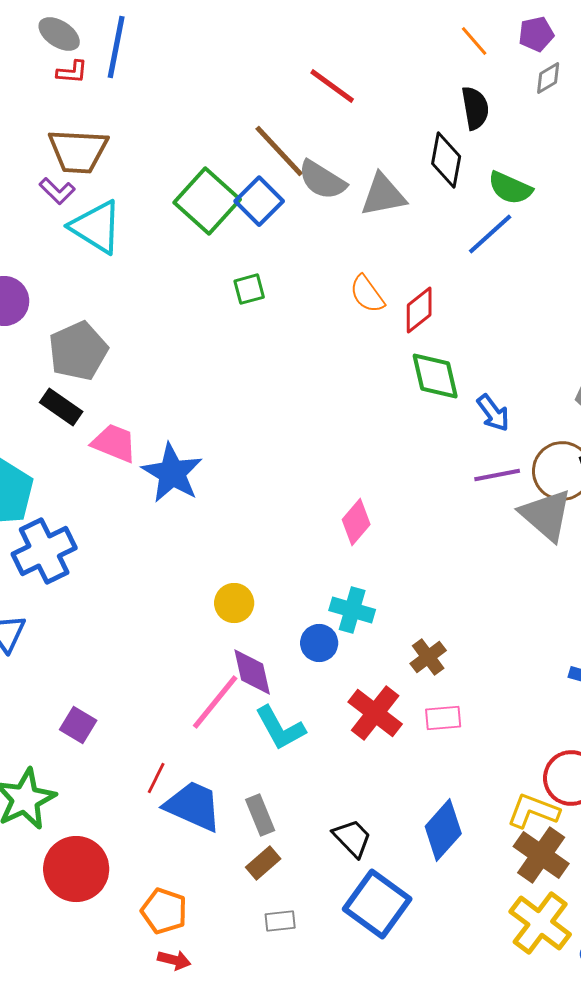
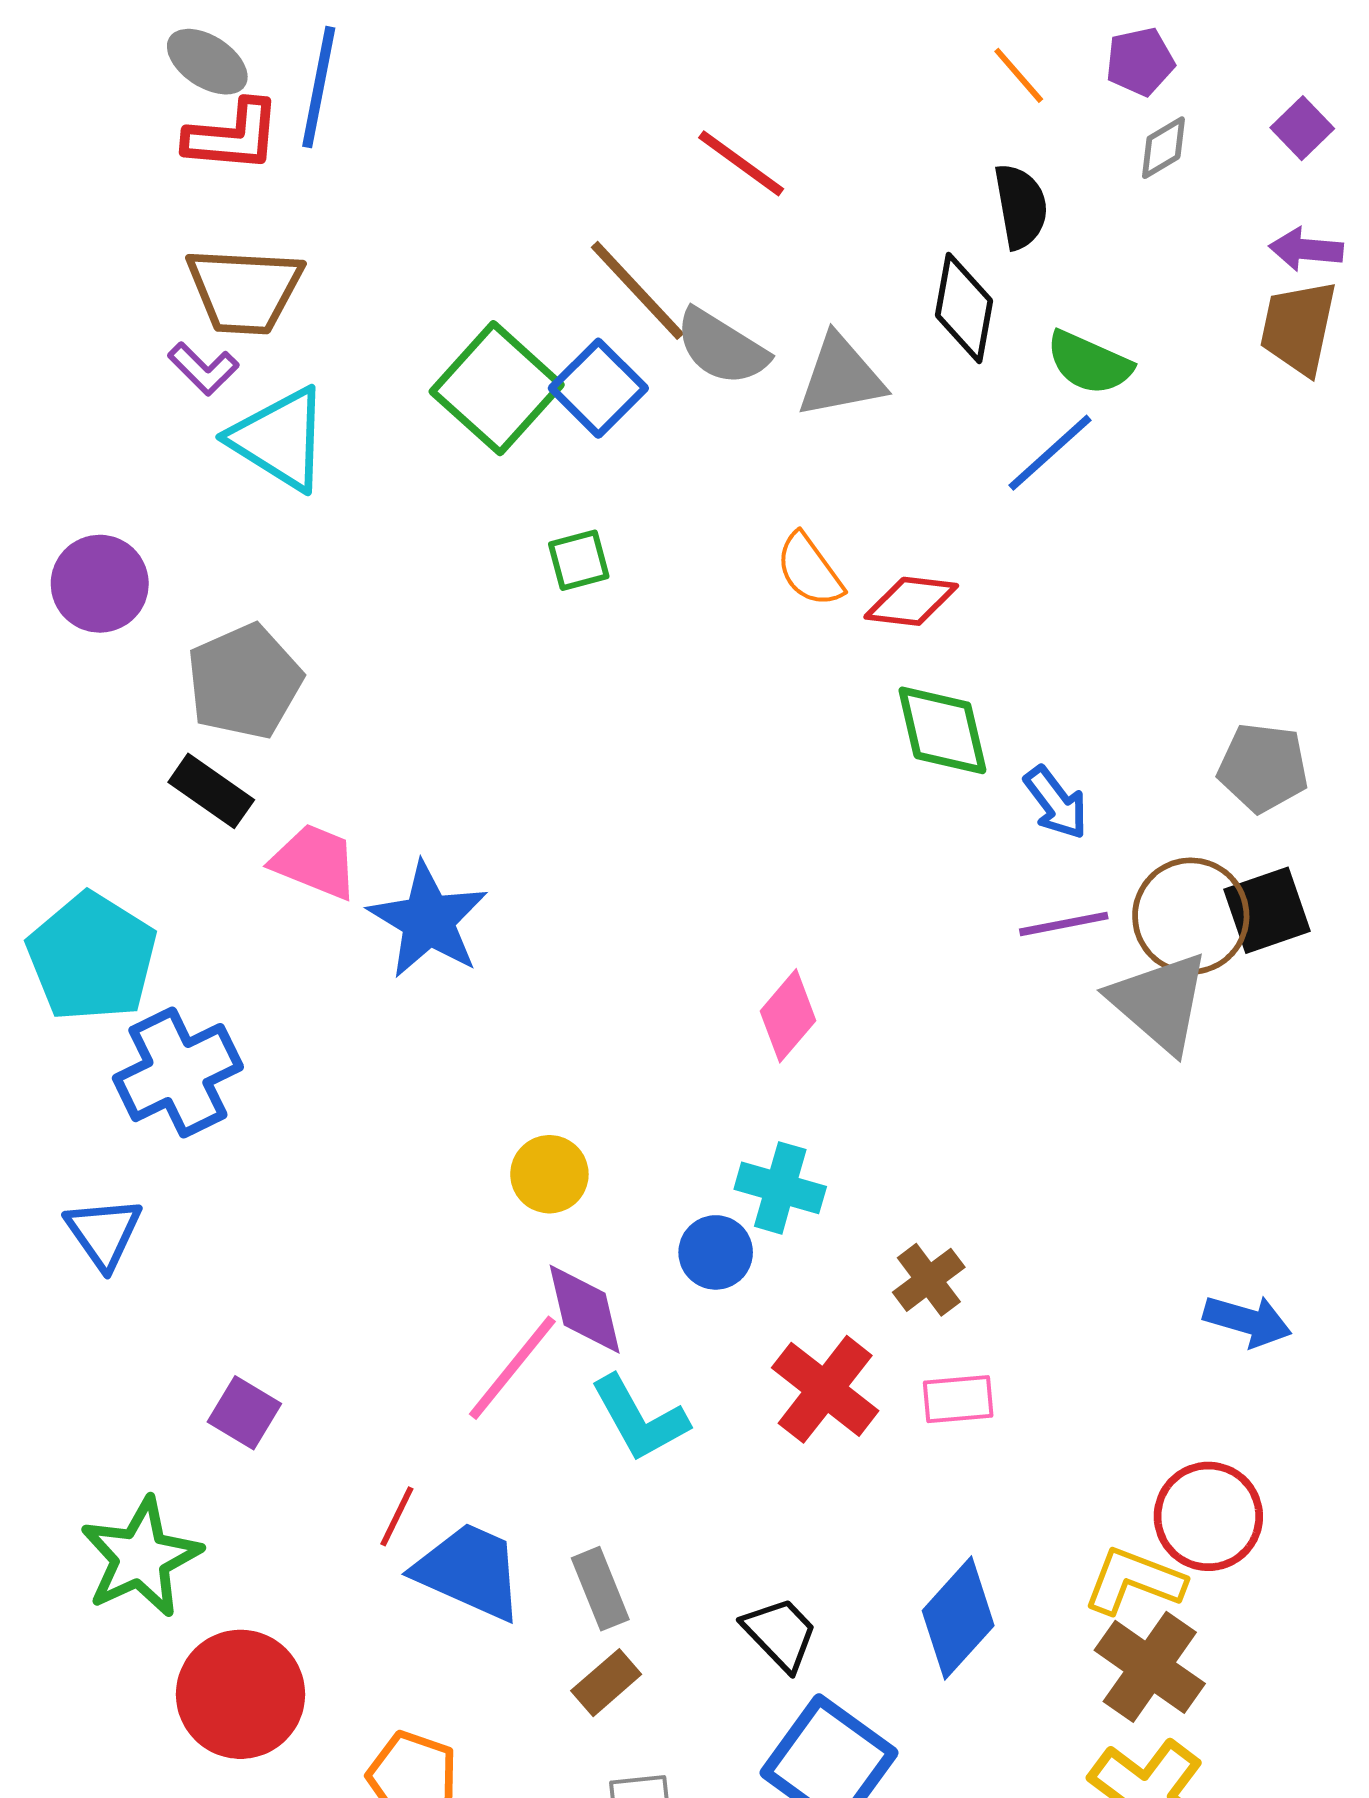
red L-shape: (72, 72) -> (233, 136), size x1.6
red diamond: (419, 310) -> (911, 601), turned 45

